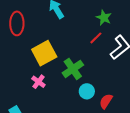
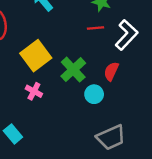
red line: (96, 38) -> (96, 28), turned 48
red semicircle: (106, 101) -> (111, 71), moved

